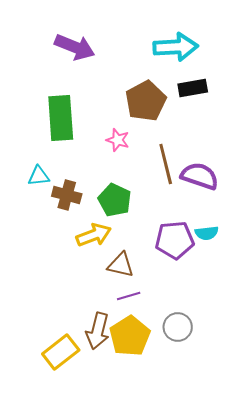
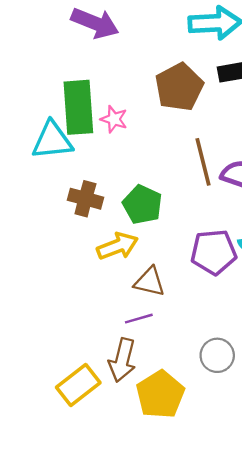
pink star: (118, 140) -> (114, 119), moved
cyan triangle: (39, 176) -> (52, 141), moved, size x1.6
purple line: (129, 296) -> (139, 319), moved
yellow pentagon: (130, 336) -> (160, 395), moved

